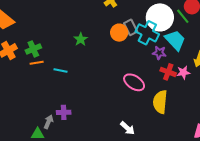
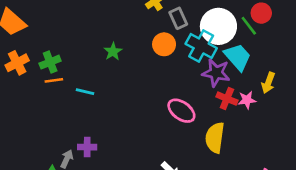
gray rectangle: (131, 27) -> (178, 18), moved
purple star: (159, 53) -> (216, 73), size x1.5

